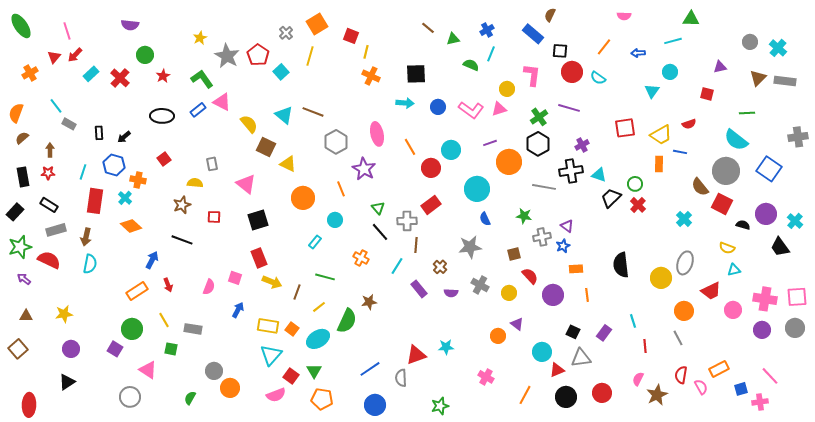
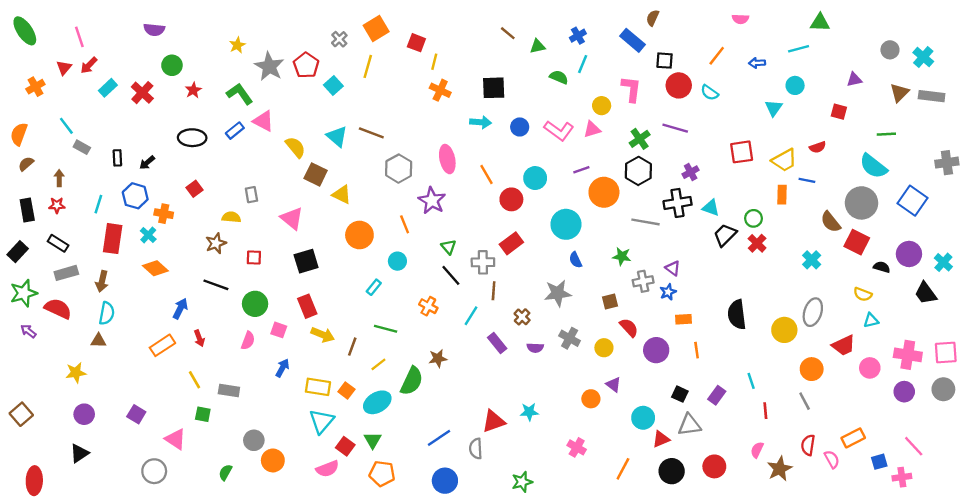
brown triangle: (26, 316) -> (98, 341), moved
green circle: (132, 329) -> (255, 304), moved

